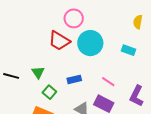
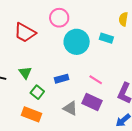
red trapezoid: (59, 41) -> (25, 33), moved
cyan rectangle: (128, 50) -> (106, 38), moved

